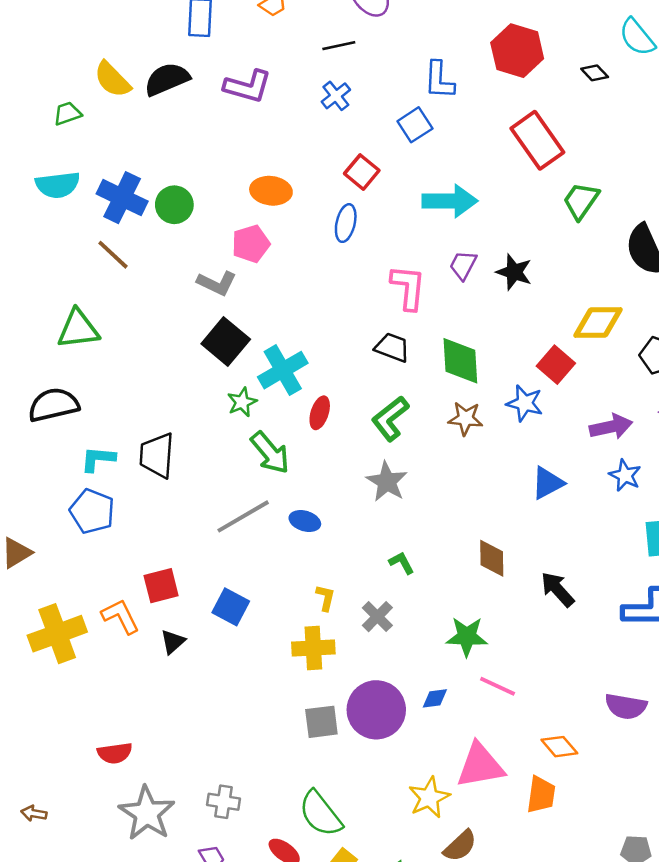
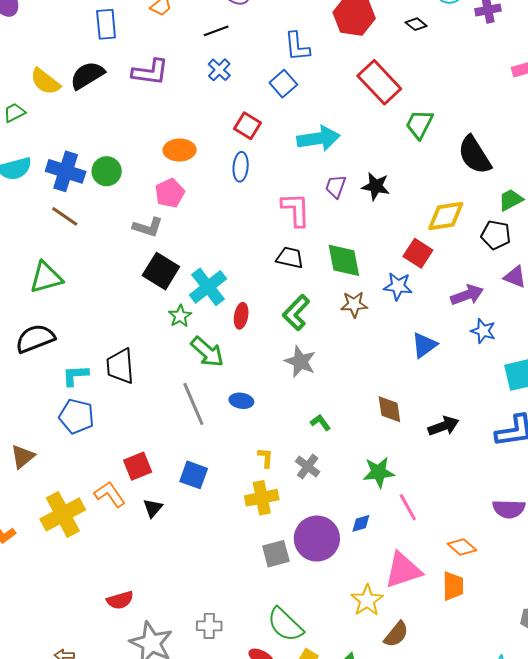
gray line: (243, 516) -> (193, 404), turned -75
black arrow: (558, 589) -> (443, 426), turned 120
pink line: (498, 686) -> (408, 507), turned 44

